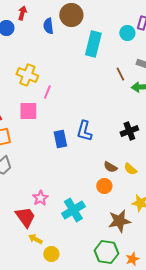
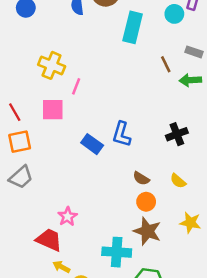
blue rectangle: (60, 139) -> (92, 144), turned -42
brown semicircle: (110, 167) -> (141, 178), moved
cyan cross: (73, 210) -> (117, 252), moved, turned 35
red trapezoid: (25, 217) -> (49, 240), turned -30
brown star: (119, 221) -> (147, 231), moved, turned 30

